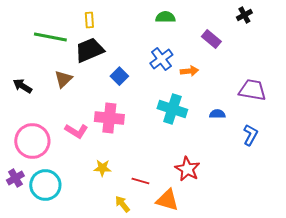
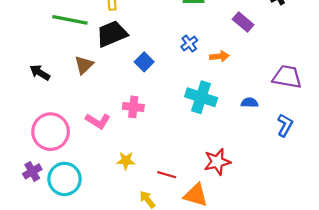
blue cross: (161, 59) -> (189, 43), size x0.7
pink cross: (109, 118) -> (133, 107), size x0.7
red star: (187, 169) -> (217, 162), turned 30

